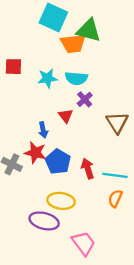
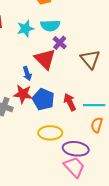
red triangle: (66, 116) -> (45, 59), size x1.6
purple ellipse: (44, 221) -> (76, 149), moved

